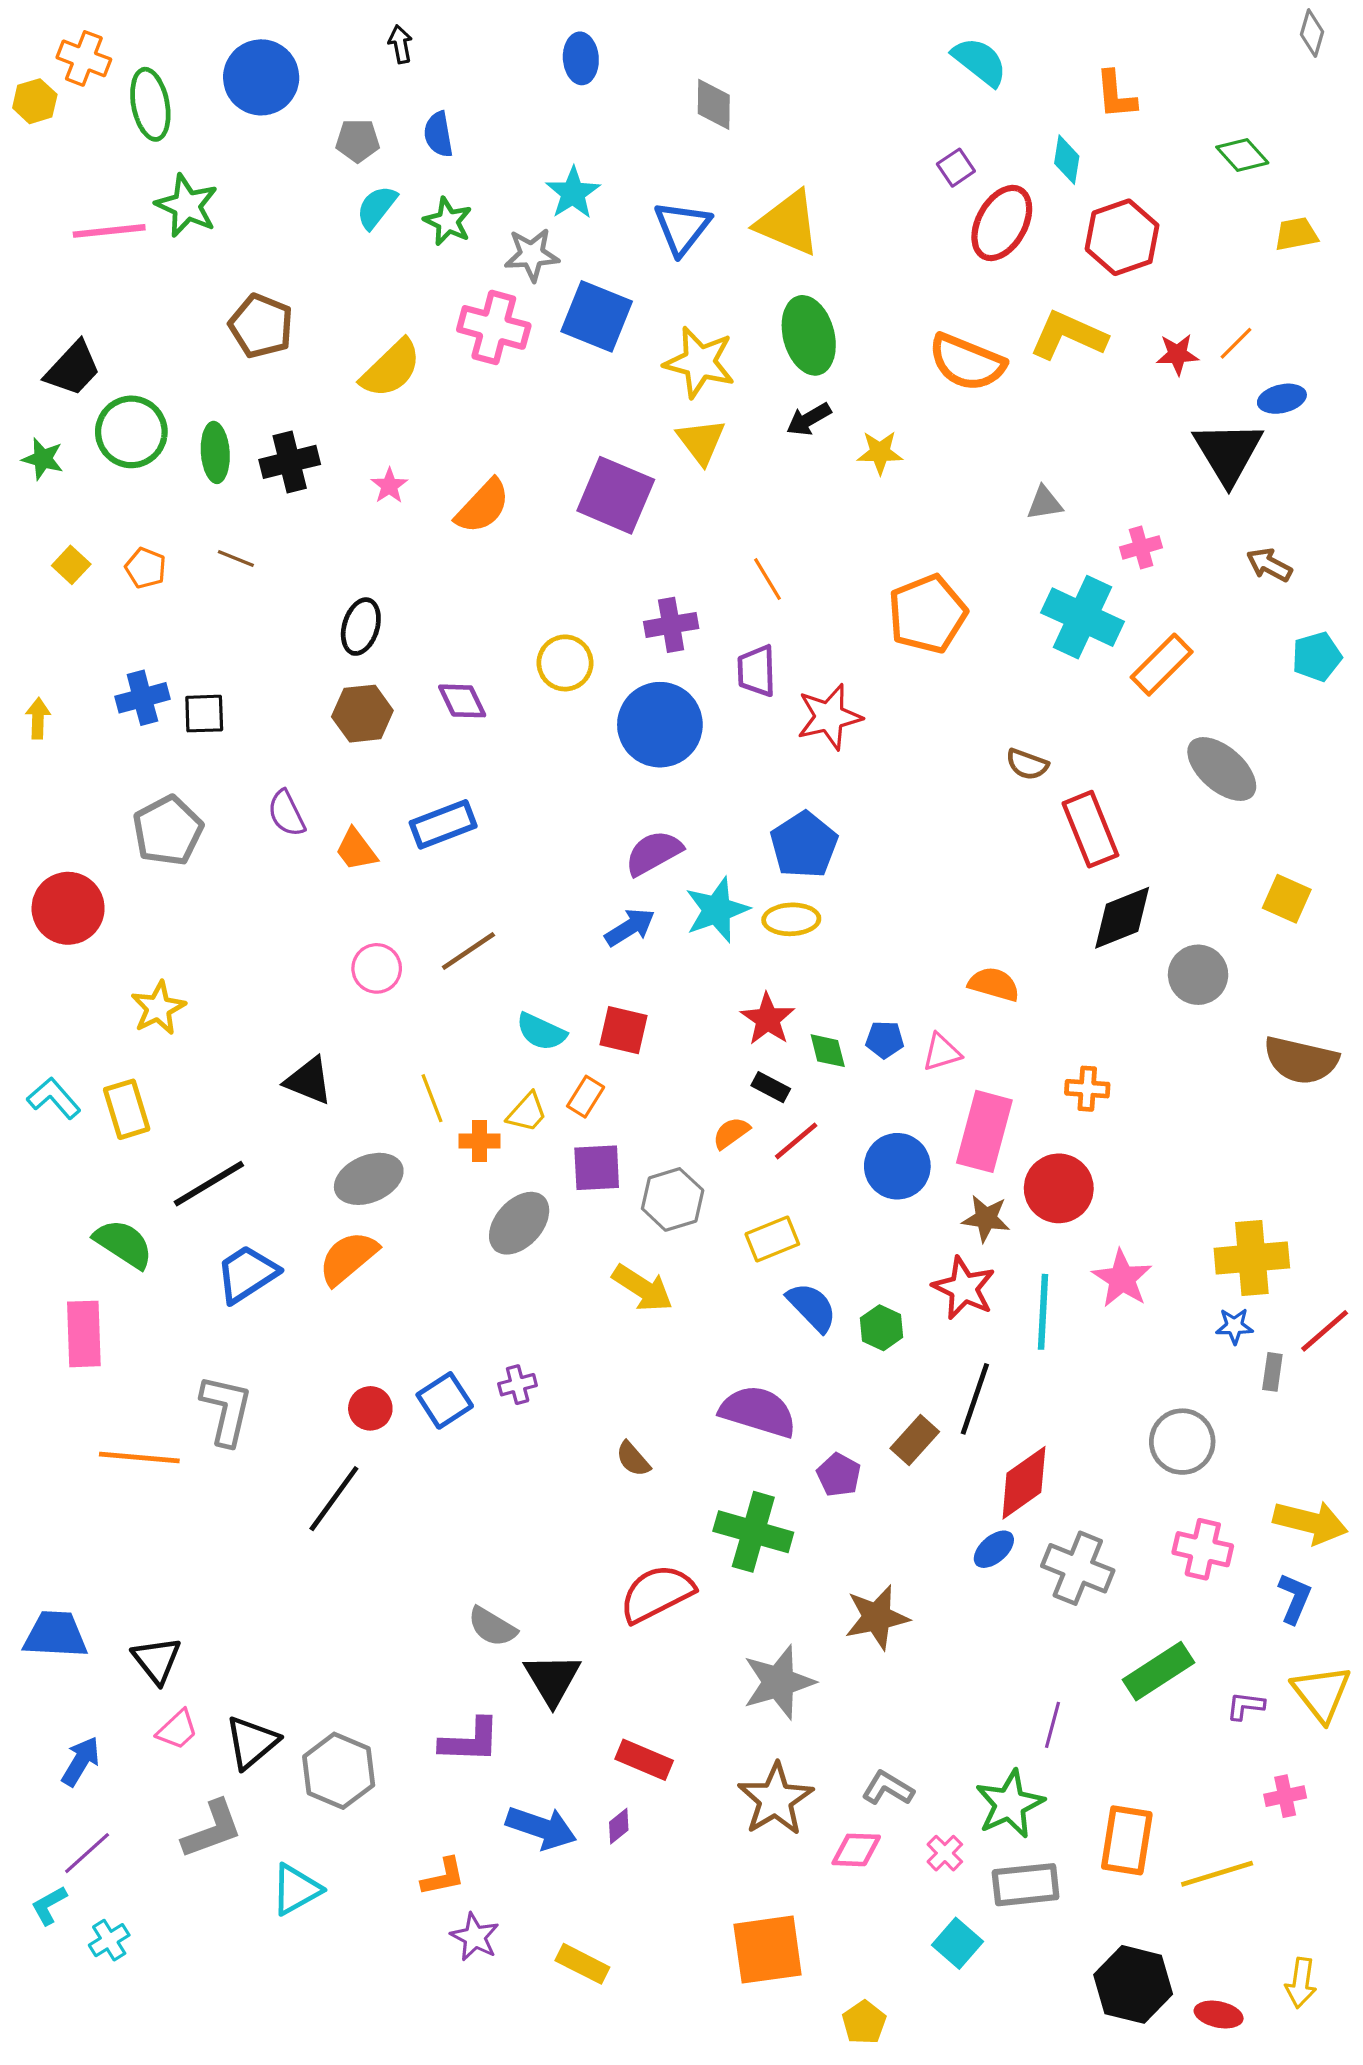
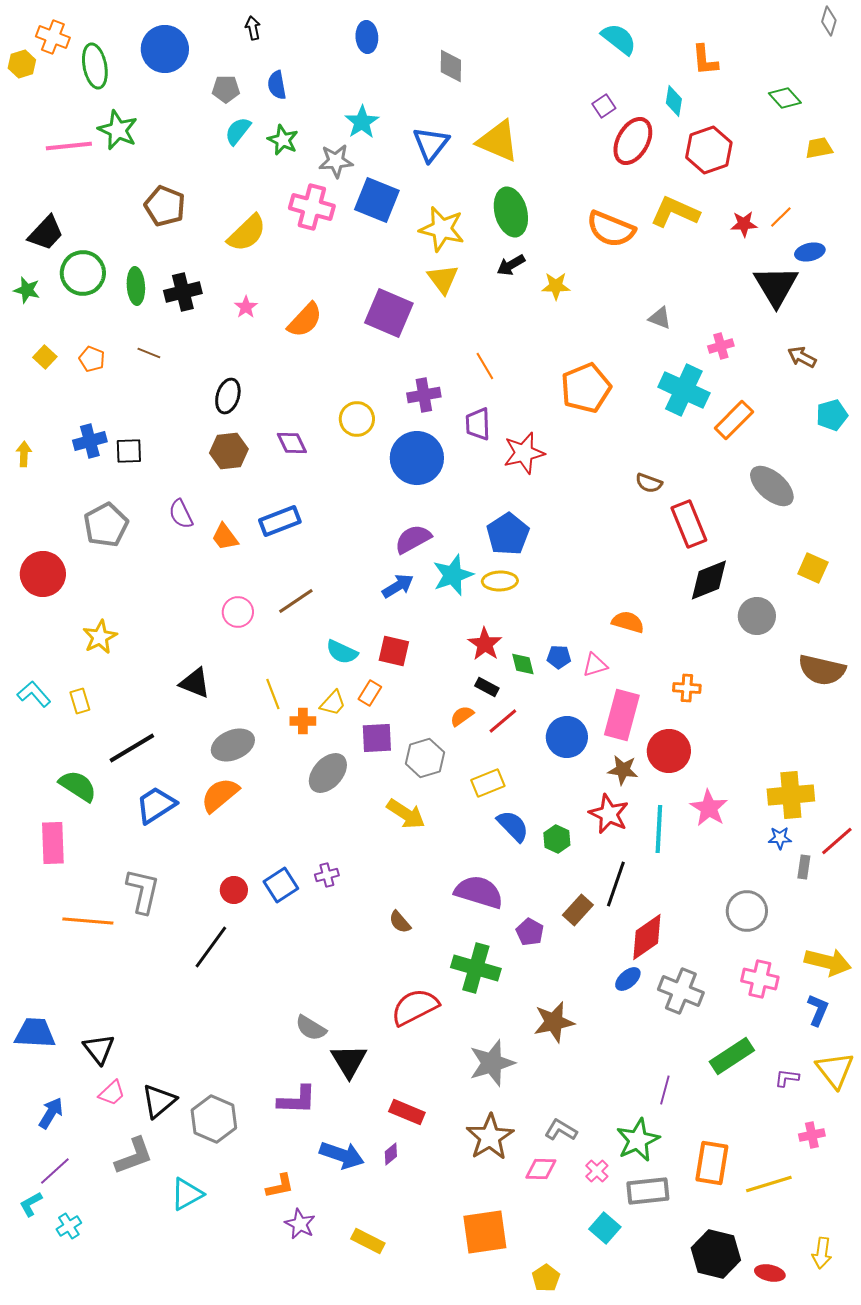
gray triangle: (1045, 503) -> (660, 318), turned 30
yellow rectangle: (127, 1109) -> (80, 701), size x0.7

